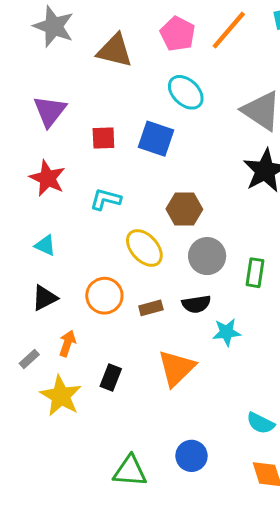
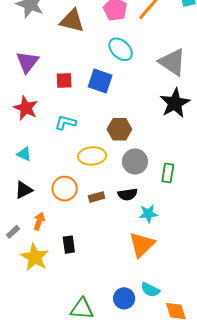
yellow ellipse: (144, 248) -> (92, 156), turned -52
orange triangle: (177, 368) -> (142, 245), moved
black rectangle: (111, 377) -> (69, 245), turned -30
cyan semicircle: (261, 423) -> (150, 290), moved

